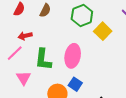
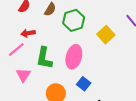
green hexagon: (82, 15) -> (74, 20), moved
blue square: (75, 84) -> (84, 84), moved

